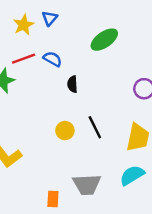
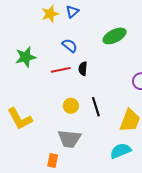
red line: (24, 59) -> (61, 70), moved
gray trapezoid: (87, 185) -> (69, 139), moved

